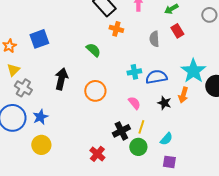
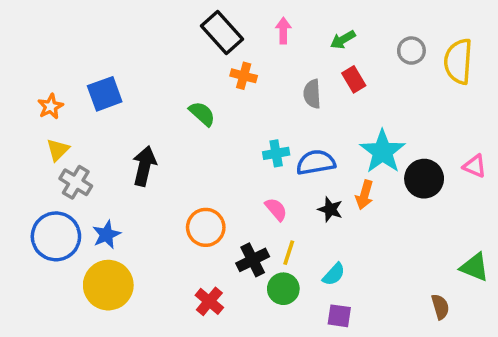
orange circle: (95, 91) -> (206, 227), moved
yellow circle: (41, 145) -> (108, 285), size x1.4

